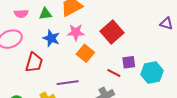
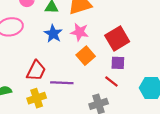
red trapezoid: (34, 62) -> (36, 71), moved
purple square: (129, 62) -> (118, 63), moved

